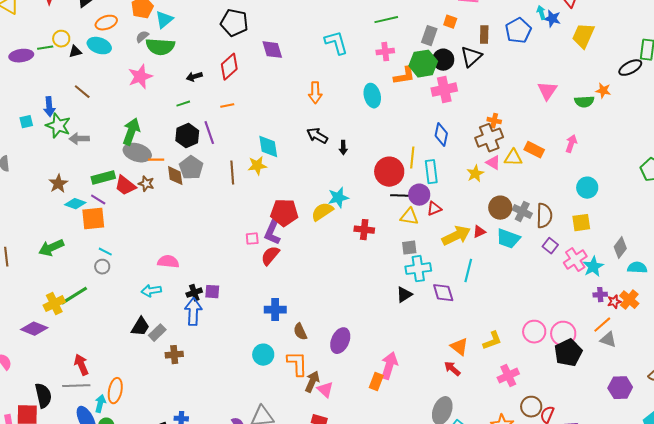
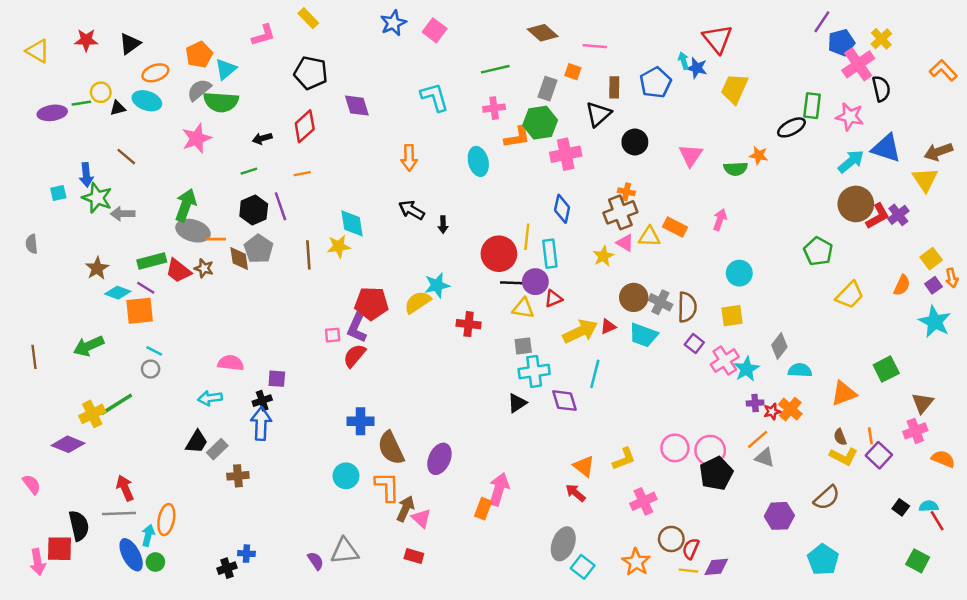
gray semicircle: (142, 37) -> (199, 90), size x1.5
black circle: (443, 60) -> (635, 142), moved
purple square: (212, 292) -> (277, 379), moved
brown semicircle: (300, 332) -> (391, 448), size x1.6

